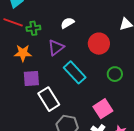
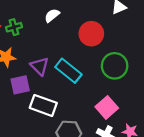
purple triangle: (56, 48) -> (40, 66), moved, turned -30
green circle: (115, 74) -> (115, 66), size x1.5
white rectangle: (49, 99) -> (43, 105), turned -30

